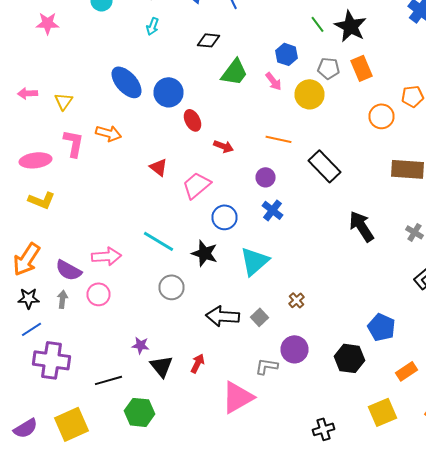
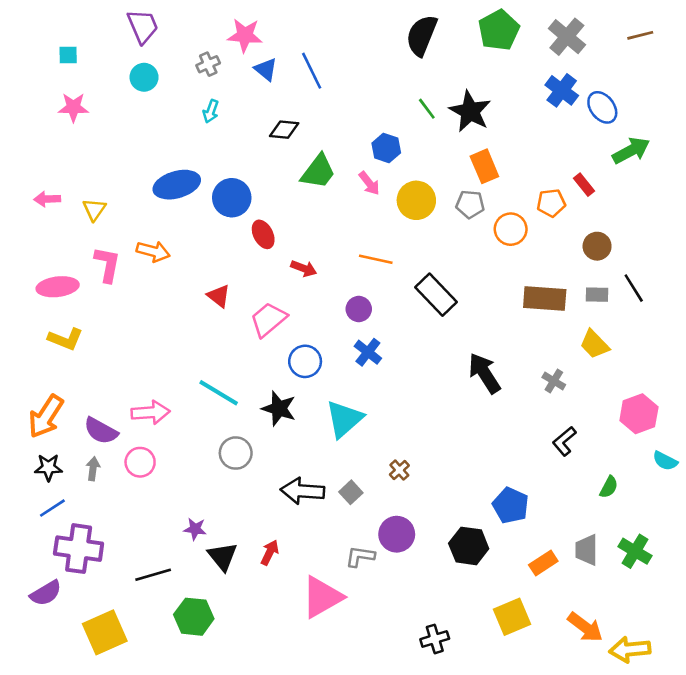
gray pentagon: (328, 68) -> (470, 204), moved
blue ellipse: (126, 82) -> (177, 185), turned -64
purple semicircle: (26, 428) -> (46, 593), moved

